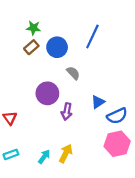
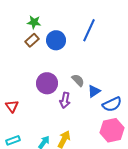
gray semicircle: (73, 73) -> (78, 80), moved

